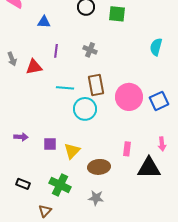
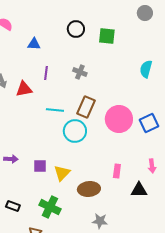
brown rectangle: (96, 85) -> (86, 107), turned 35
black triangle: (149, 168) -> (139, 190), size x0.7
gray star: (96, 198) -> (100, 221), moved

